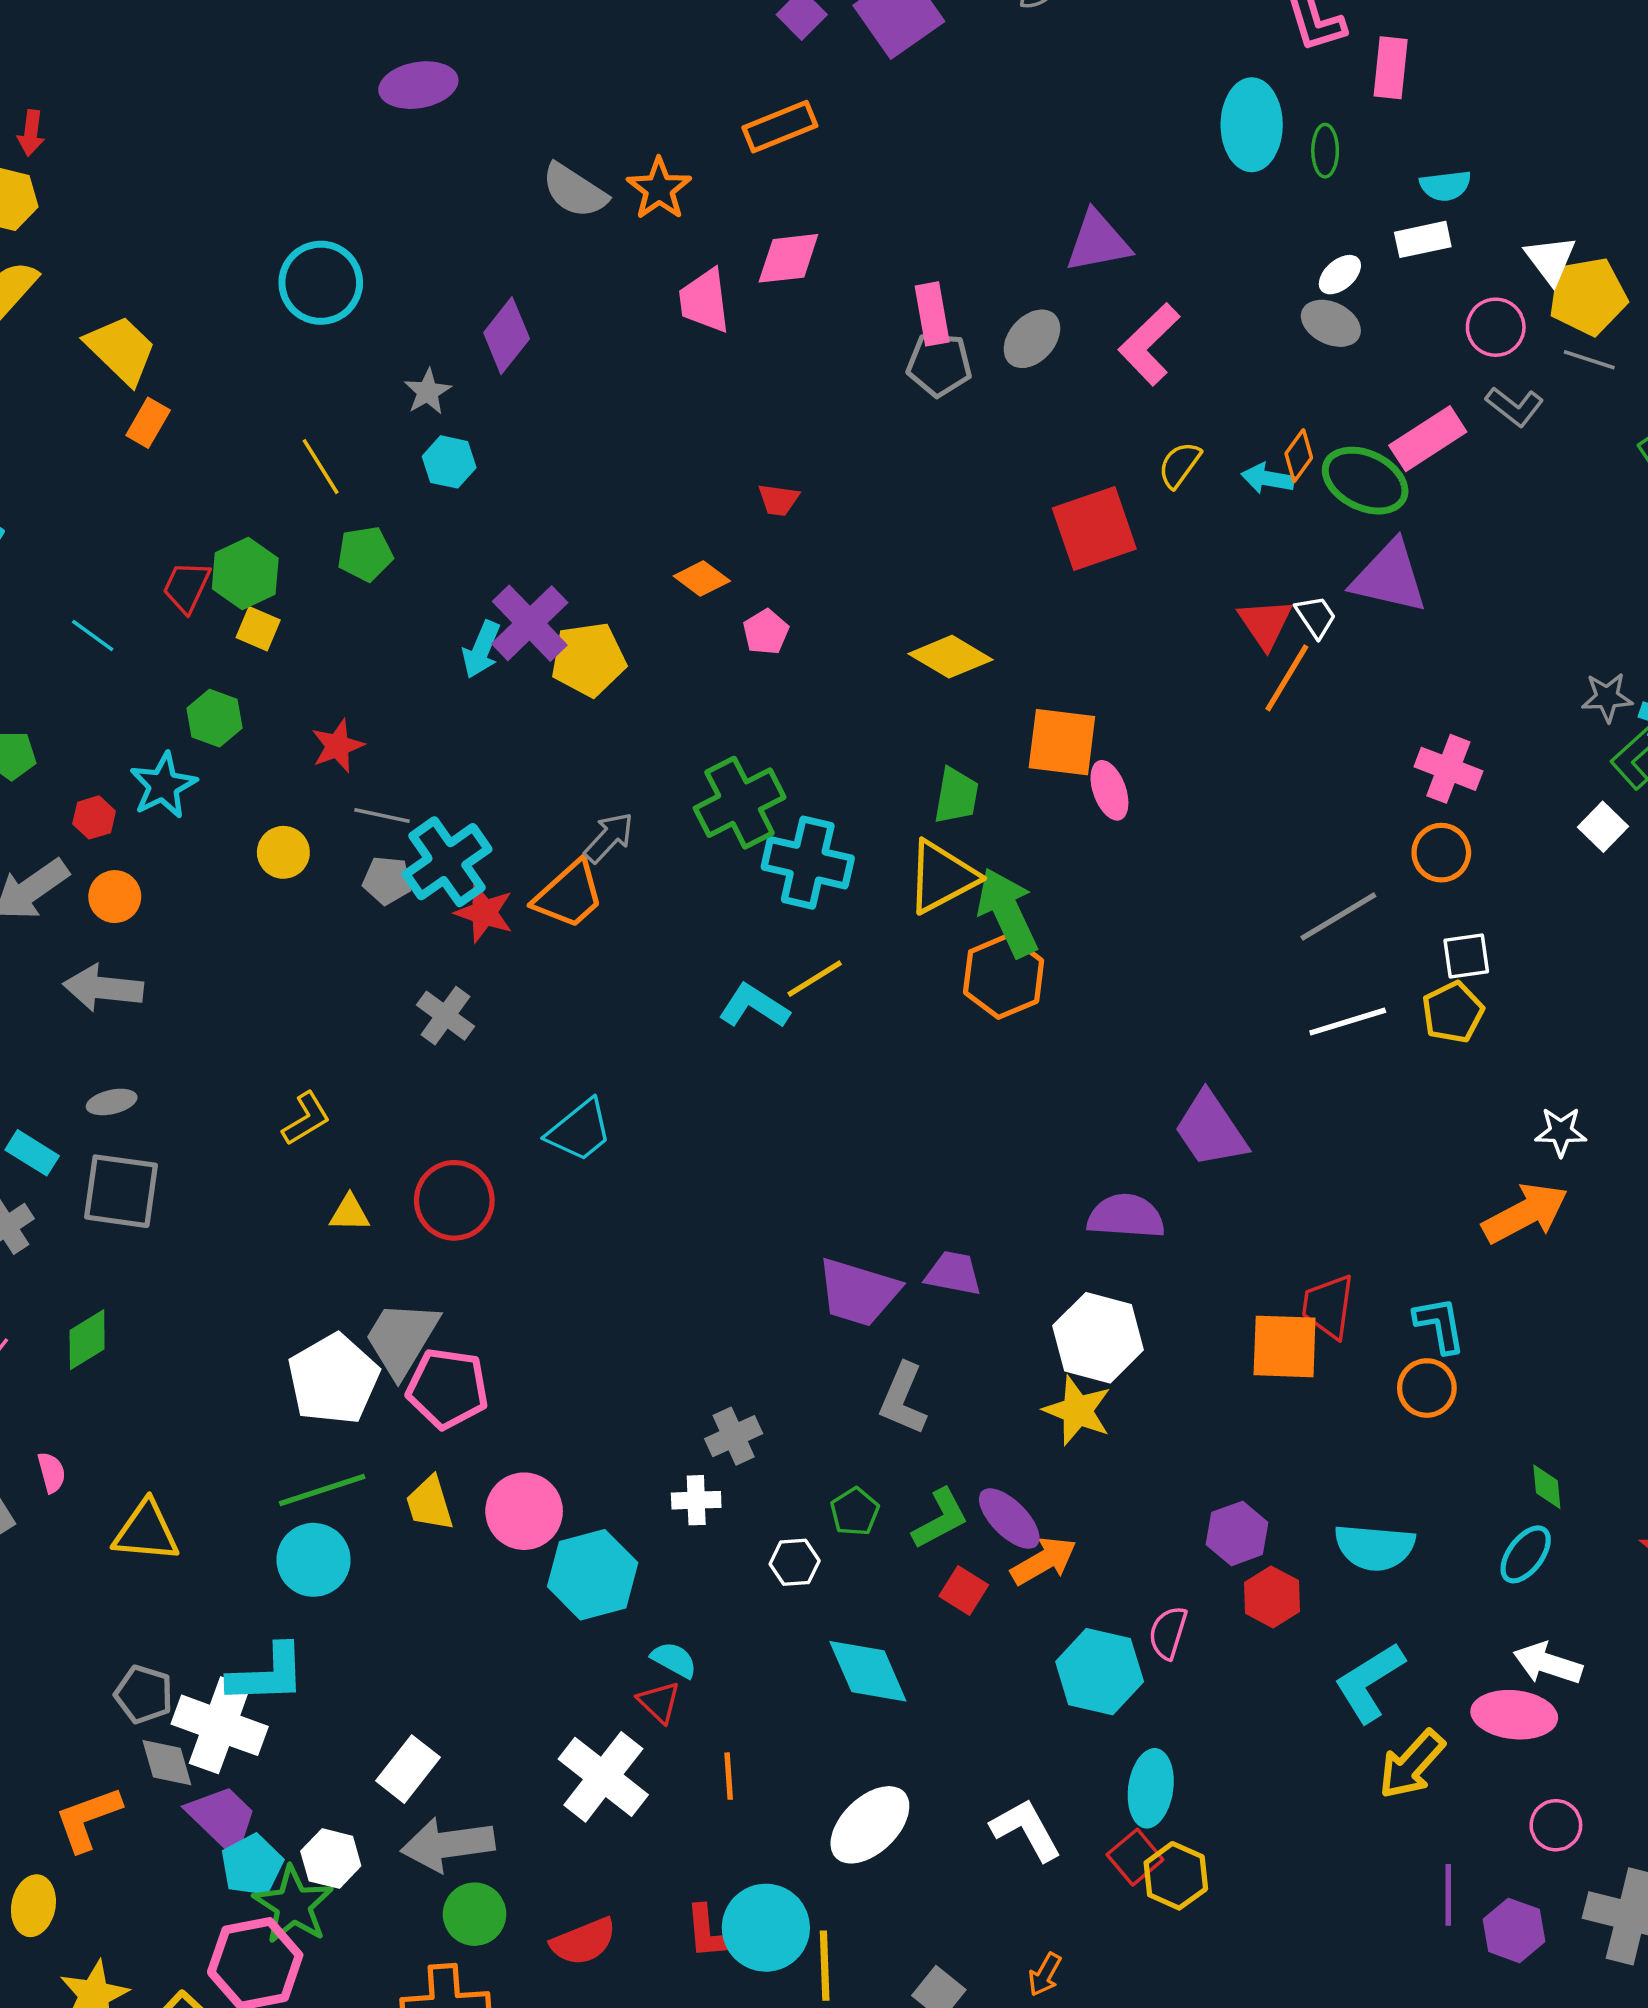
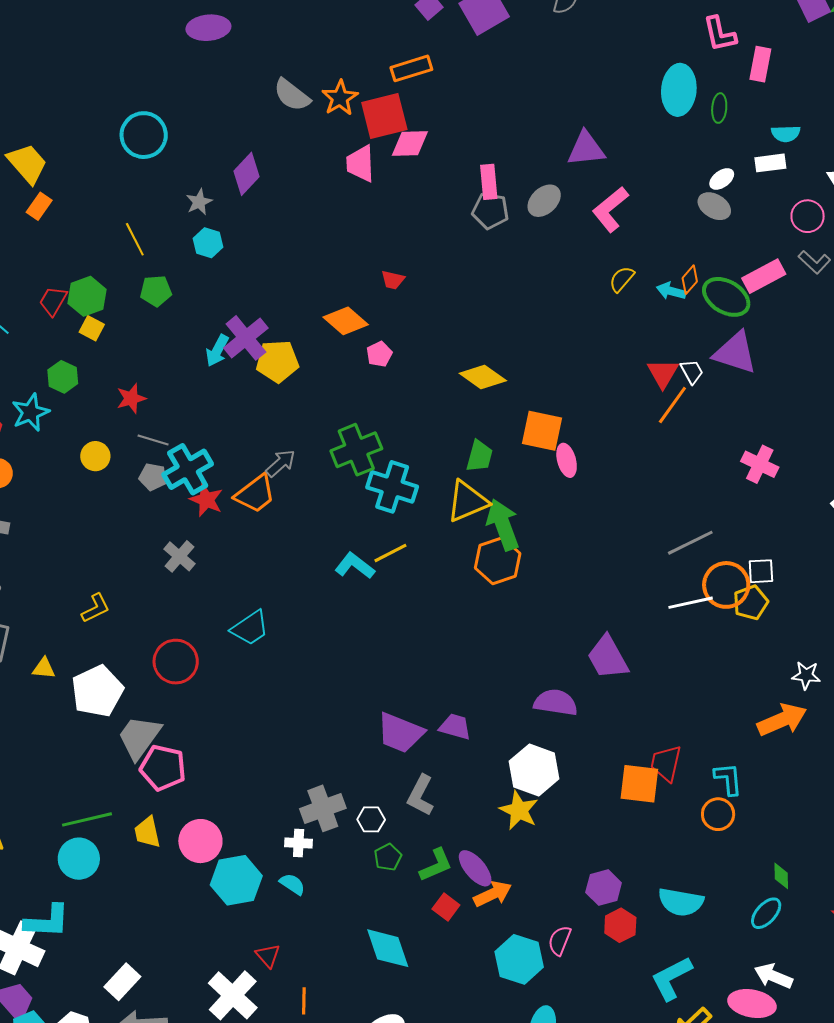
red square: (1094, 528) -> (384, 116), moved
orange diamond: (702, 579) -> (346, 321), size x1.4
orange circle: (1441, 853) -> (726, 585), moved, size x1.4
yellow triangle: (350, 1213) -> (44, 668), moved
white pentagon: (333, 1379) -> (97, 691), moved
gray cross: (734, 1436) -> (323, 808), size x1.4
white hexagon: (795, 1562) -> (371, 819), moved
cyan semicircle: (674, 1660) -> (292, 884), moved

